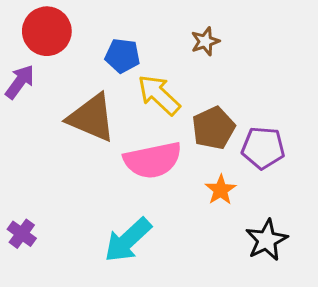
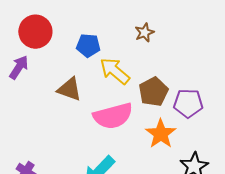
brown triangle: (92, 118) -> (69, 89), size x0.7
orange star: (221, 190) -> (161, 134), size x1.4

